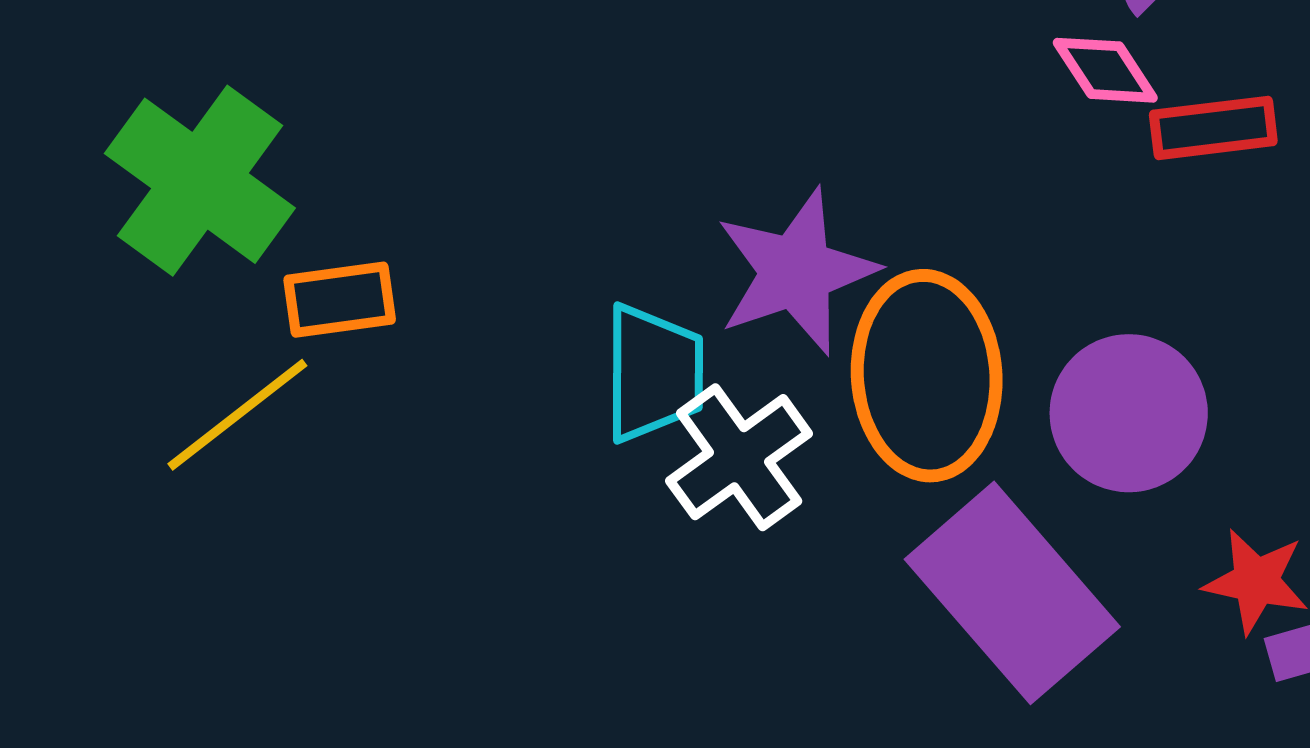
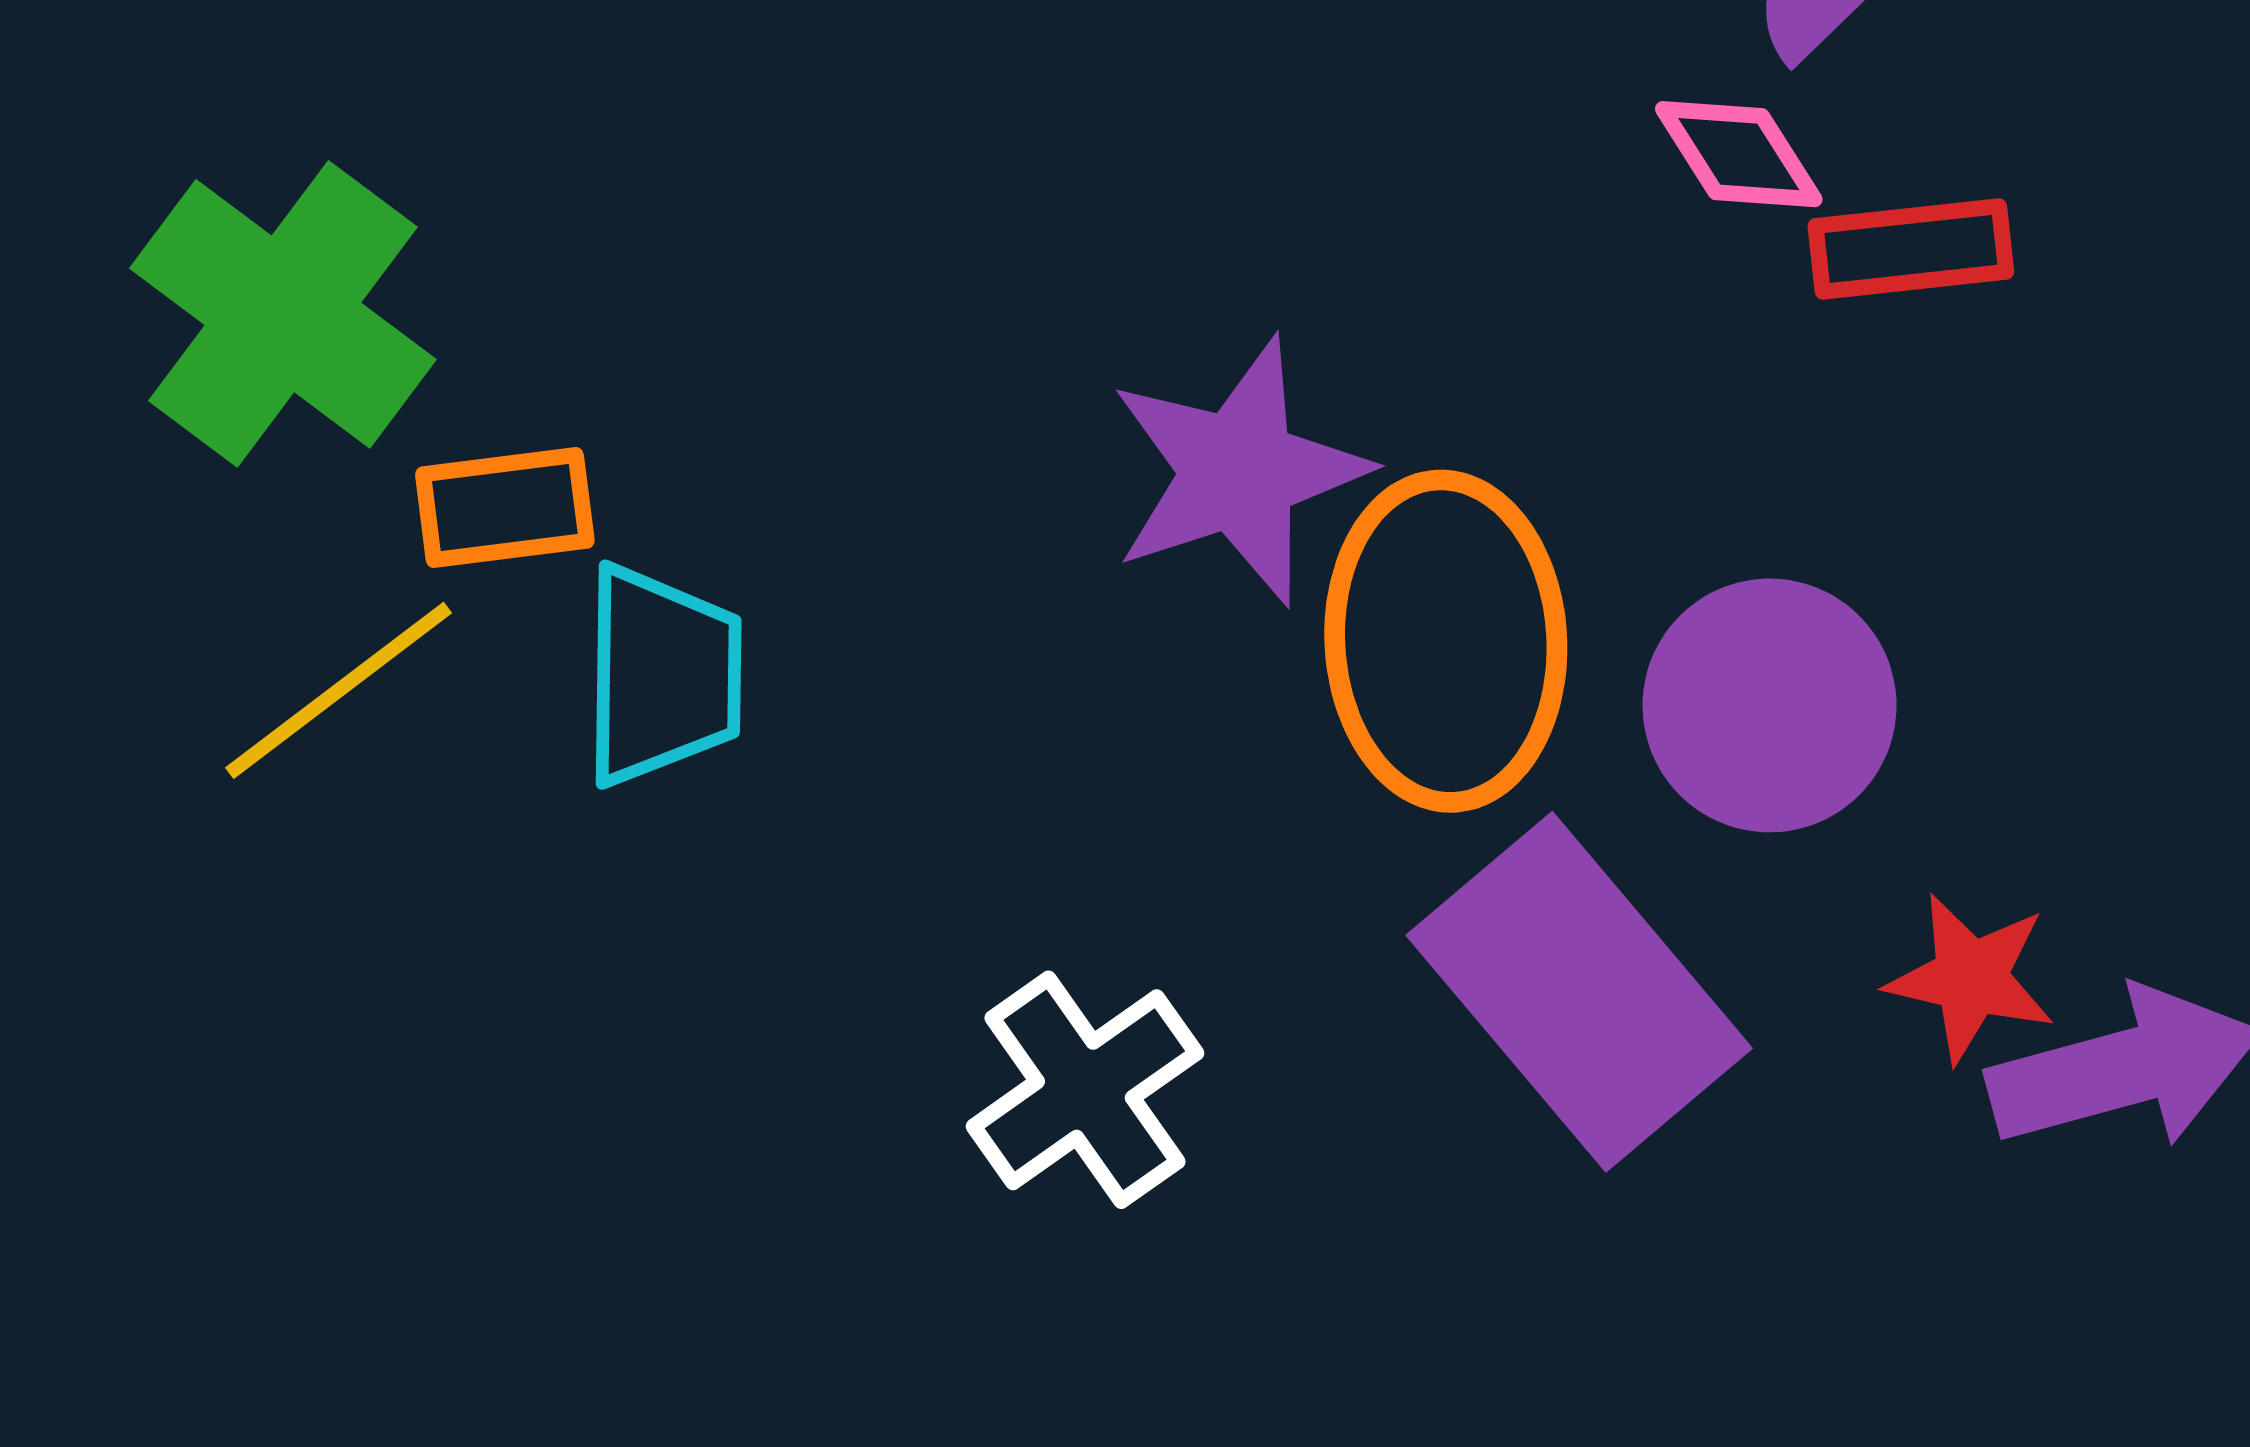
cyan trapezoid: (654, 373) -> (662, 675), moved
white cross: (739, 457) -> (1085, 1090), moved

